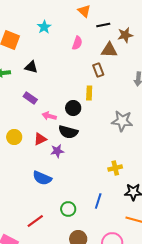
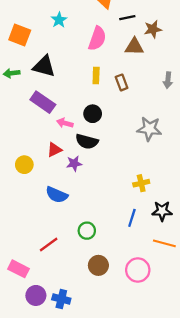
pink semicircle: (77, 43) -> (97, 38), size x1.5
black triangle: (31, 67) -> (44, 66), size x1.5
brown rectangle: (98, 70) -> (122, 82), moved
yellow rectangle: (89, 93) -> (96, 76), moved
purple rectangle: (30, 98) -> (43, 102), size x1.5
yellow circle: (14, 137) -> (24, 165), moved
blue line: (98, 201) -> (132, 218), moved

